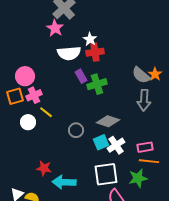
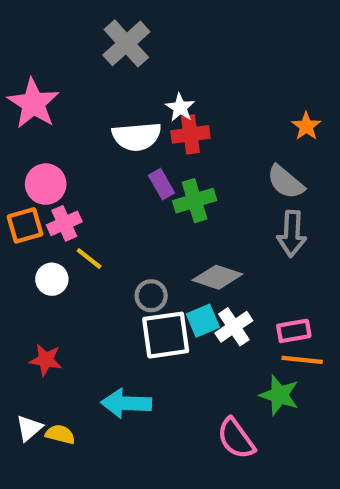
pink star: (55, 28) -> (33, 103), moved, size x1.4
orange star: (155, 74) -> (306, 126), moved
red star: (44, 168) -> (46, 360), moved
white square: (106, 174) -> (166, 335), moved
green star: (138, 178) -> (279, 395), turned 30

